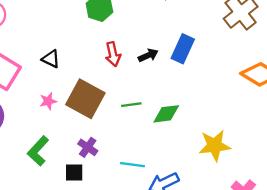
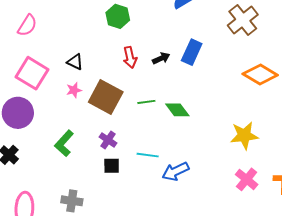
pink star: (48, 101) -> (74, 90), moved
green diamond: (166, 114) -> (177, 110), turned 60
yellow star: (215, 146) -> (244, 135), moved
black square: (74, 172) -> (112, 166), moved

